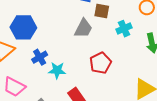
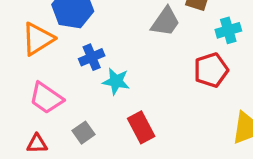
red pentagon: (100, 63) -> (211, 70), moved

